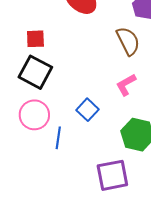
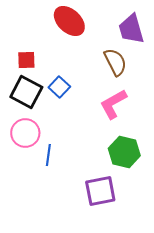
pink L-shape: (126, 85) -> (113, 104), size x1.4
blue square: (87, 110) -> (59, 87), moved

